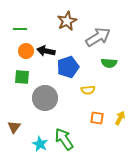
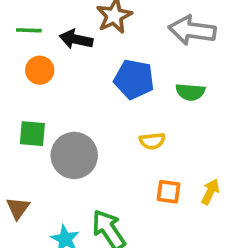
gray arrow: (98, 37) -> (192, 30), moved, turned -140
black arrow: (46, 51) -> (76, 39), moved
blue pentagon: (68, 67) -> (134, 79), moved, turned 30
green square: (22, 77) -> (32, 134), moved

